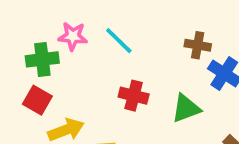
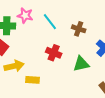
brown cross: (198, 45) -> (79, 29), moved

